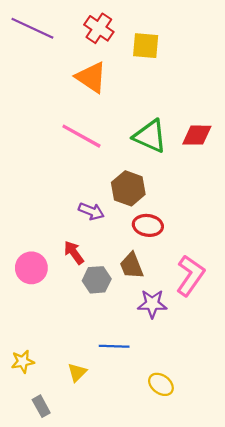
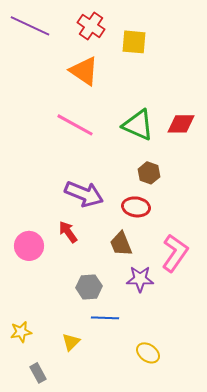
brown hexagon: (128, 188) -> (149, 173), moved, size x0.7
purple arrow: (91, 211) -> (84, 194), size x1.6
gray hexagon: (97, 280) -> (89, 287), moved

